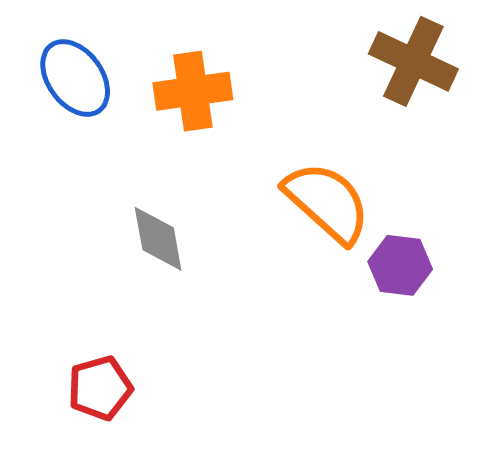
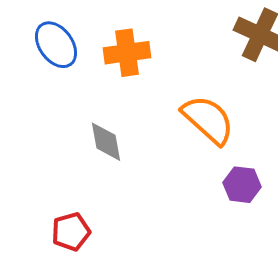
purple hexagon: (400, 265) -> (242, 185), moved

